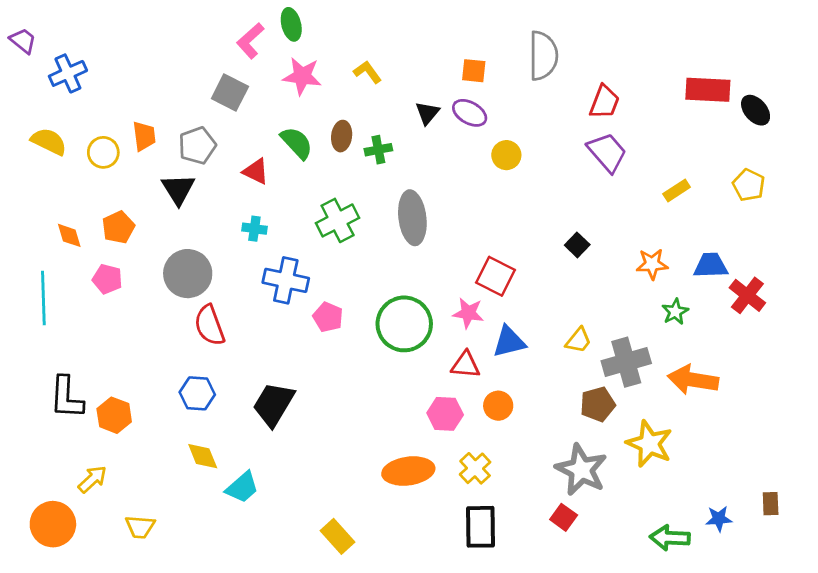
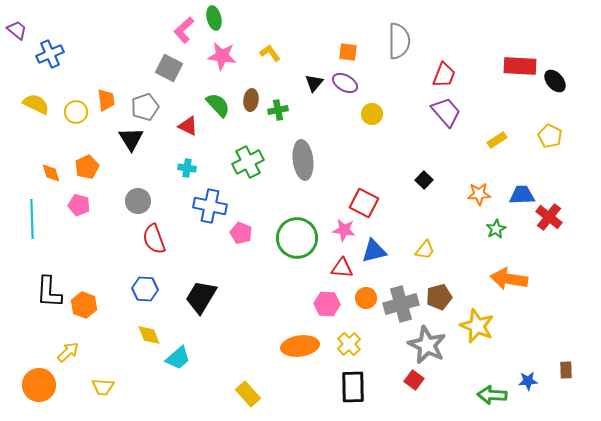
gray circle: (188, 274) -> (138, 201), size x0.7
gray cross: (626, 362) -> (401, 304), moved

